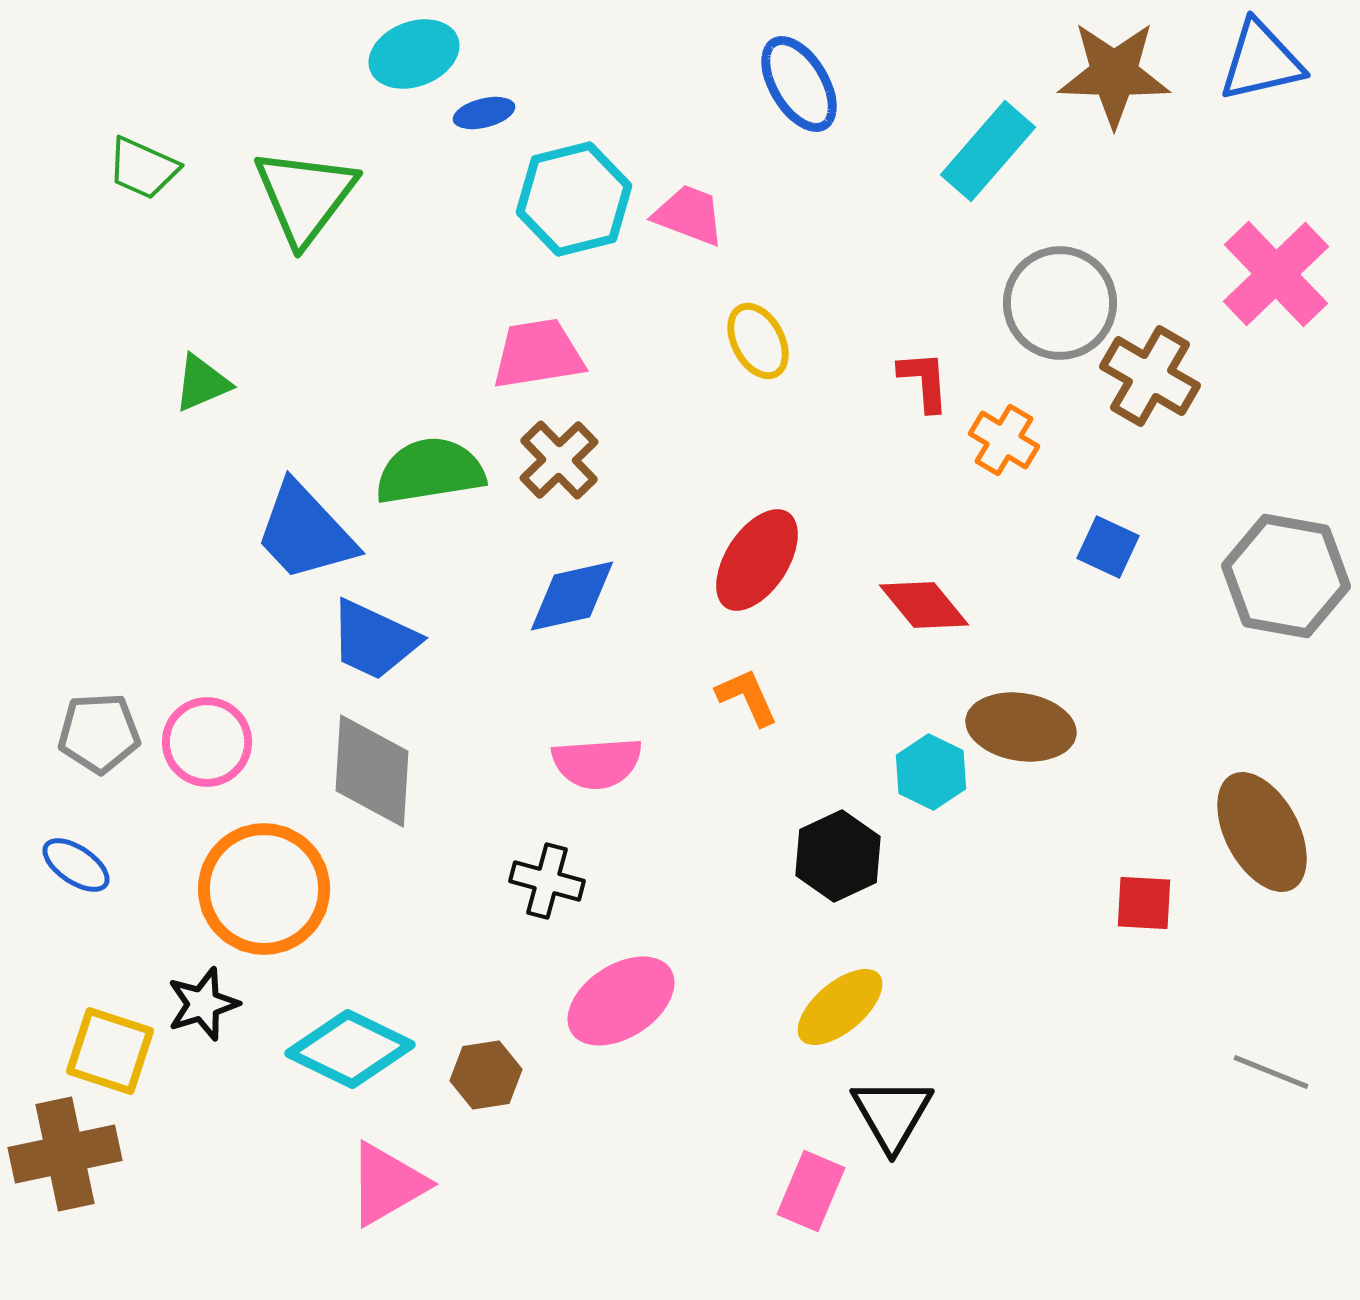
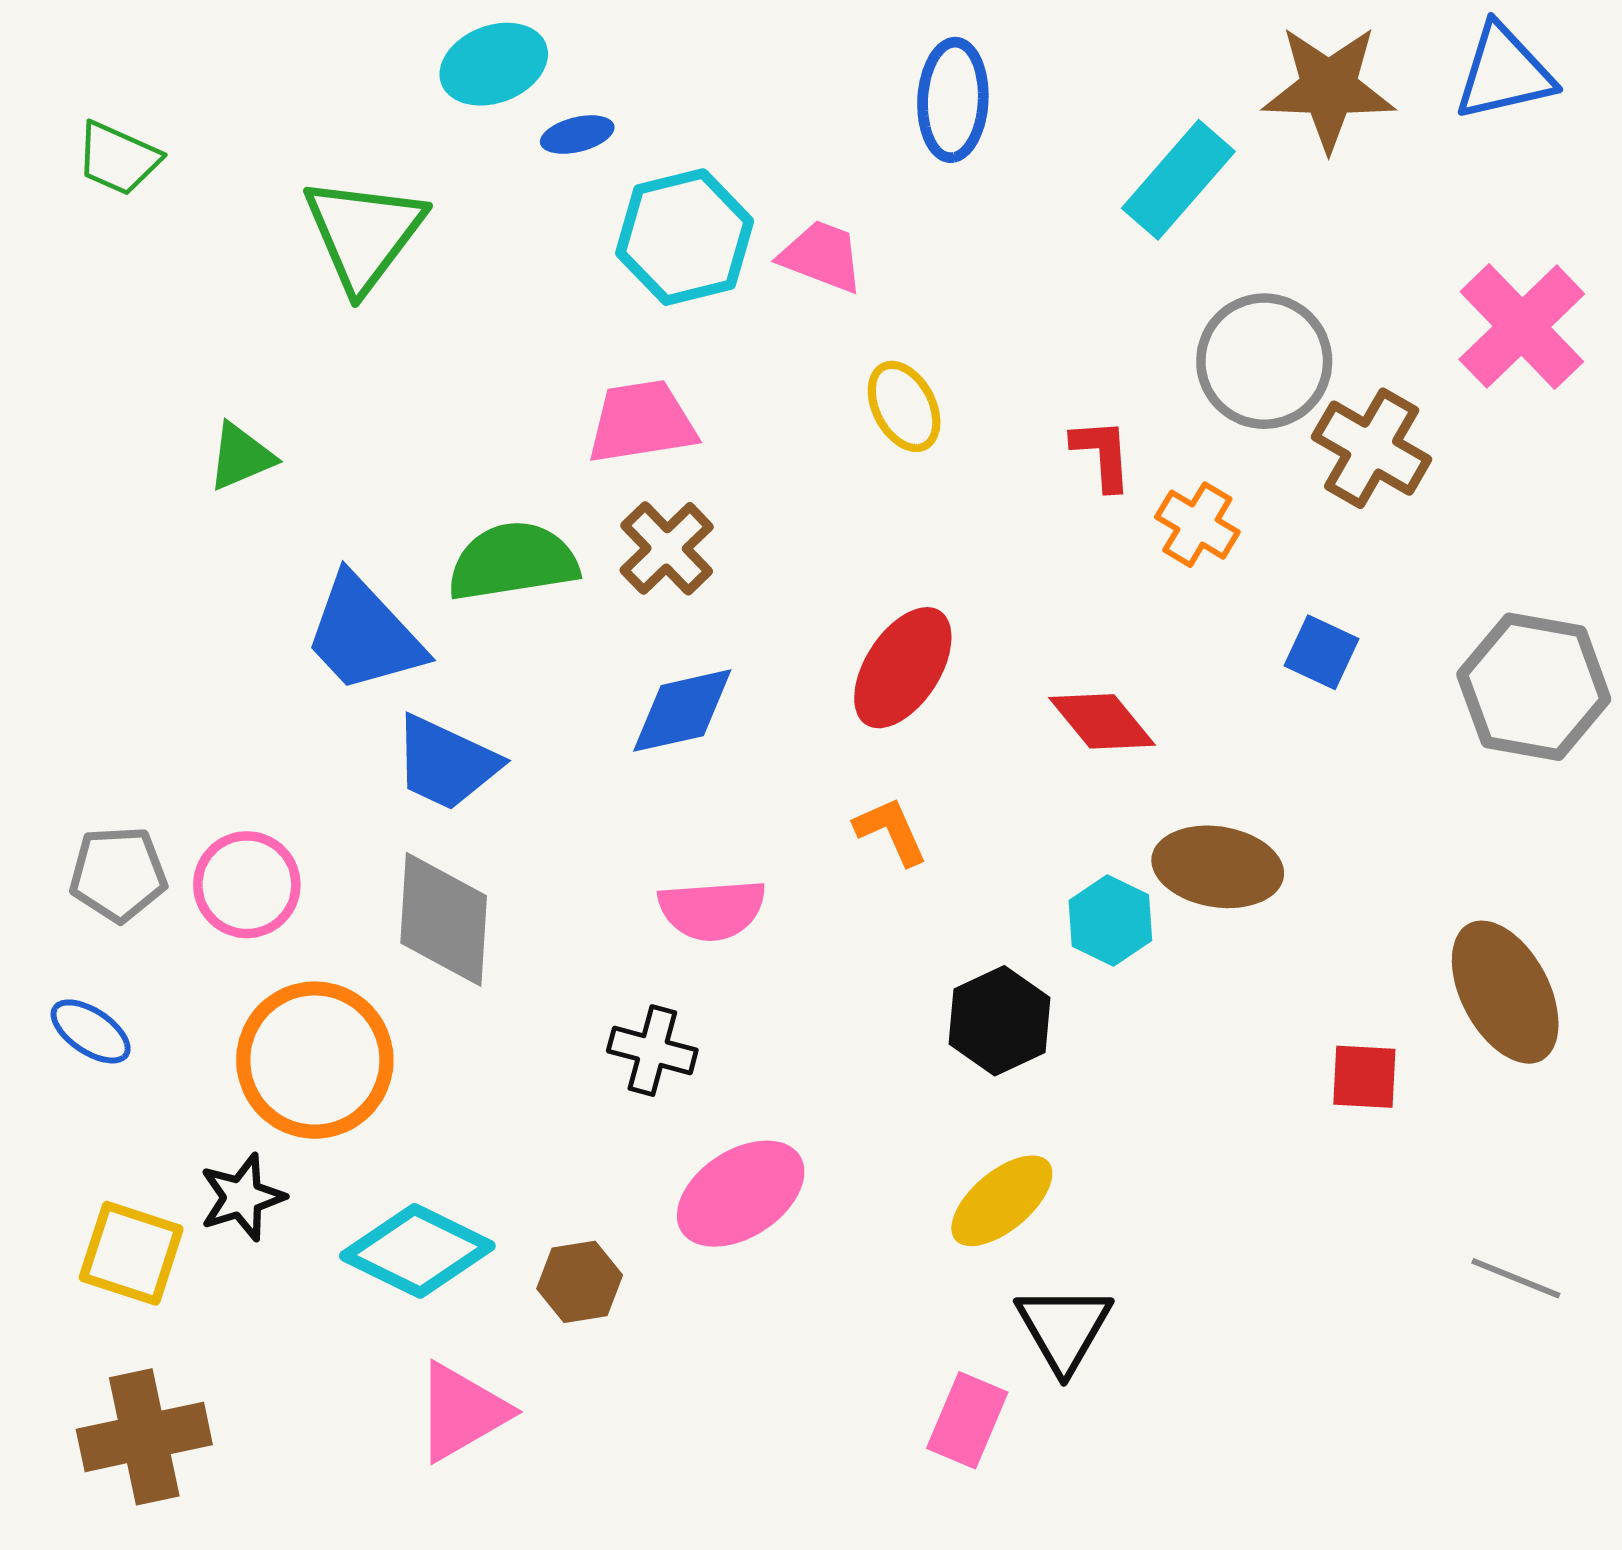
blue ellipse: (799, 84) -> (953, 100), turned 34
green trapezoid: (143, 168) -> (118, 158), moved
brown cross: (65, 1154) -> (144, 1437), moved

